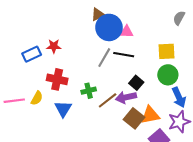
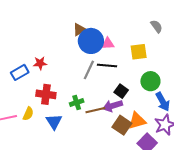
gray semicircle: (179, 18) -> (156, 26), turned 120
yellow square: (166, 51) -> (139, 52), moved
brown line: (108, 100) -> (95, 110), turned 30

